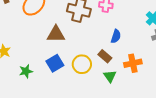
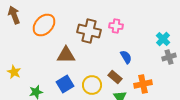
blue semicircle: (116, 36) -> (126, 57), turned -48

